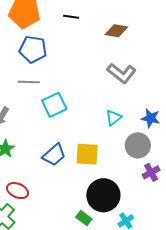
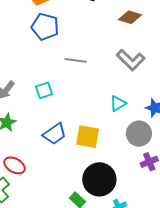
gray line: (29, 82) -> (76, 60), moved
cyan square: (54, 105) -> (44, 90), moved, size x0.7

